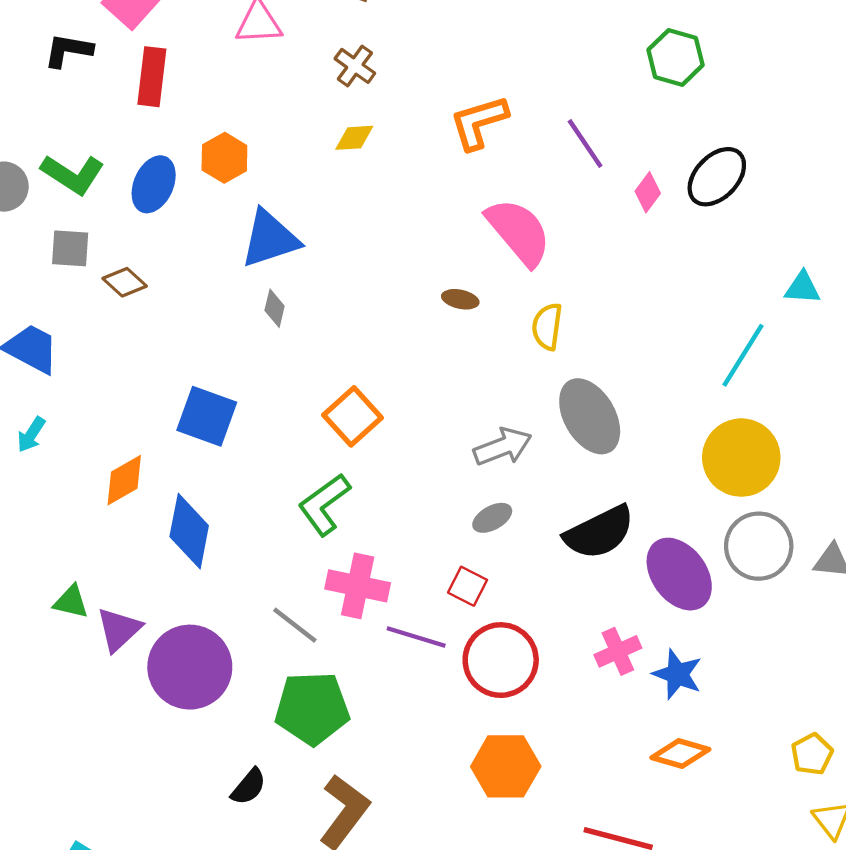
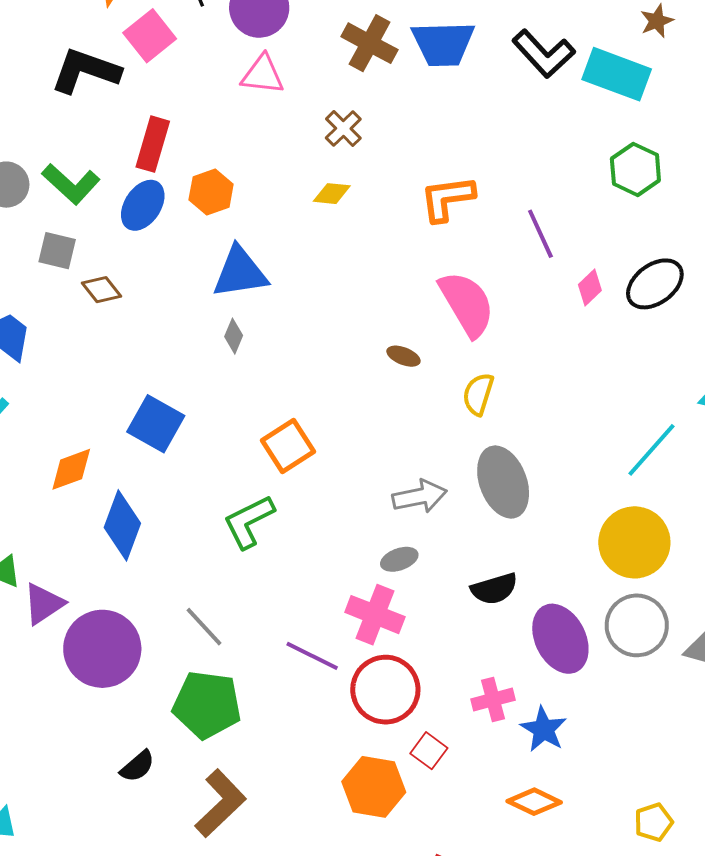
black L-shape: (68, 50) -> (86, 71), size x1.5
red rectangle: (152, 77) -> (153, 144), moved
black semicircle: (599, 532) -> (494, 589), size x0.7
pink cross: (358, 586) -> (375, 615), moved
red square: (468, 586) -> (429, 751), moved

